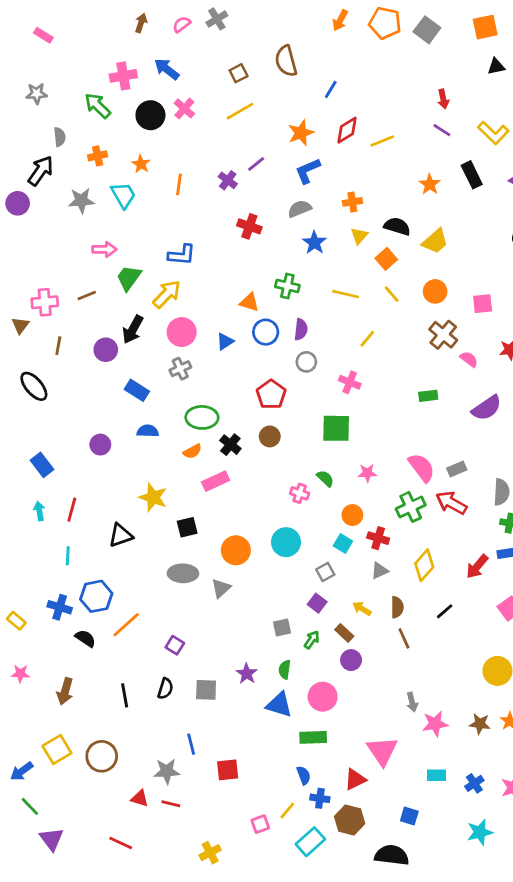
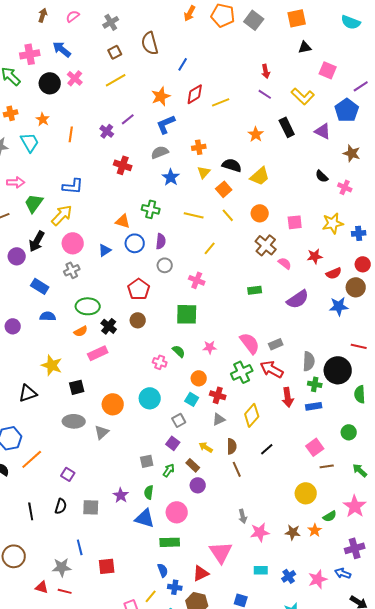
gray cross: (217, 19) -> (111, 22), moved
red arrow: (477, 567) -> (288, 397), moved, turned -48

